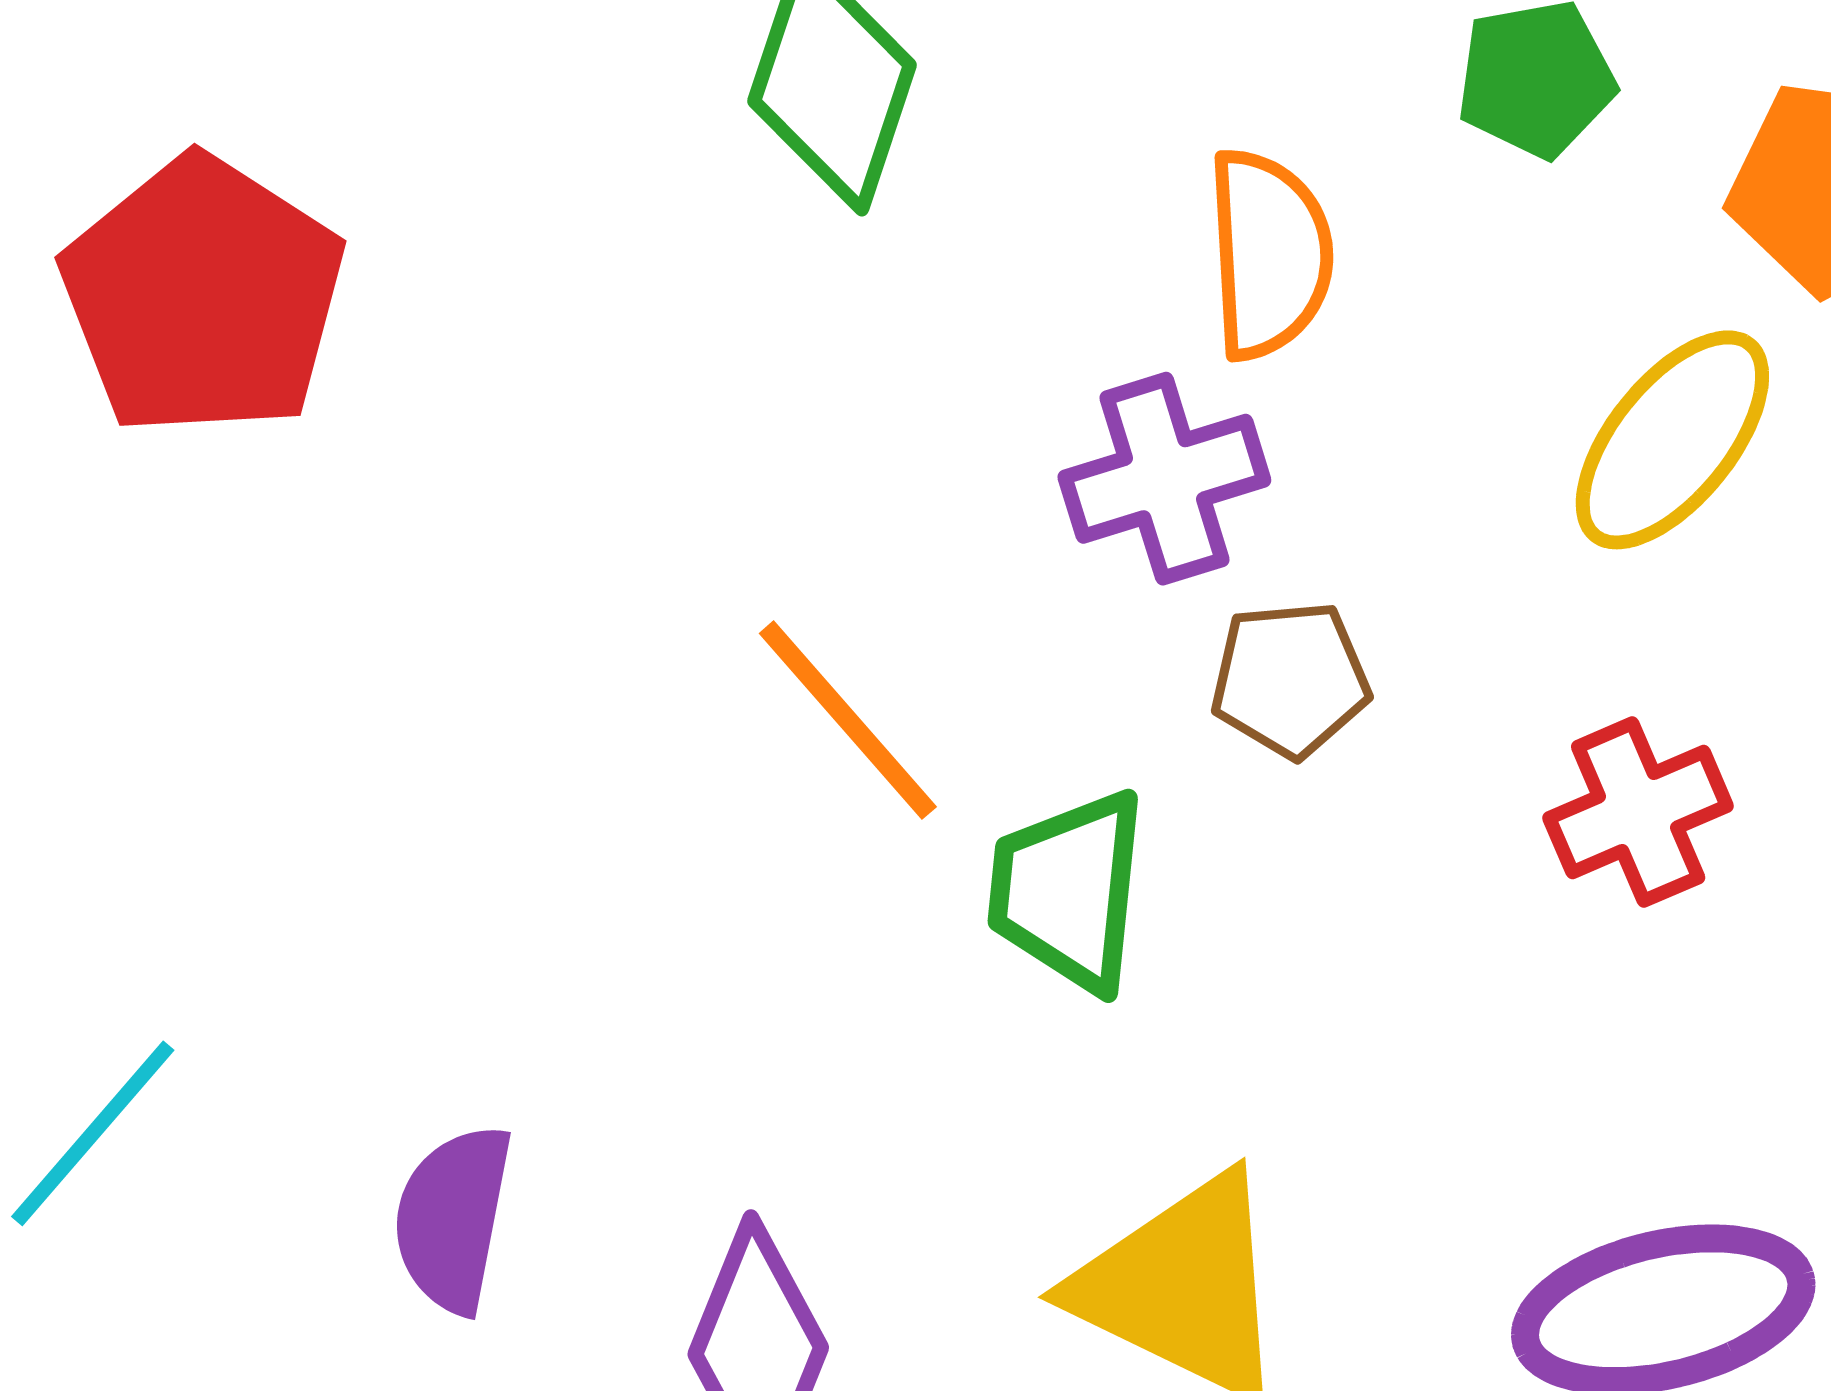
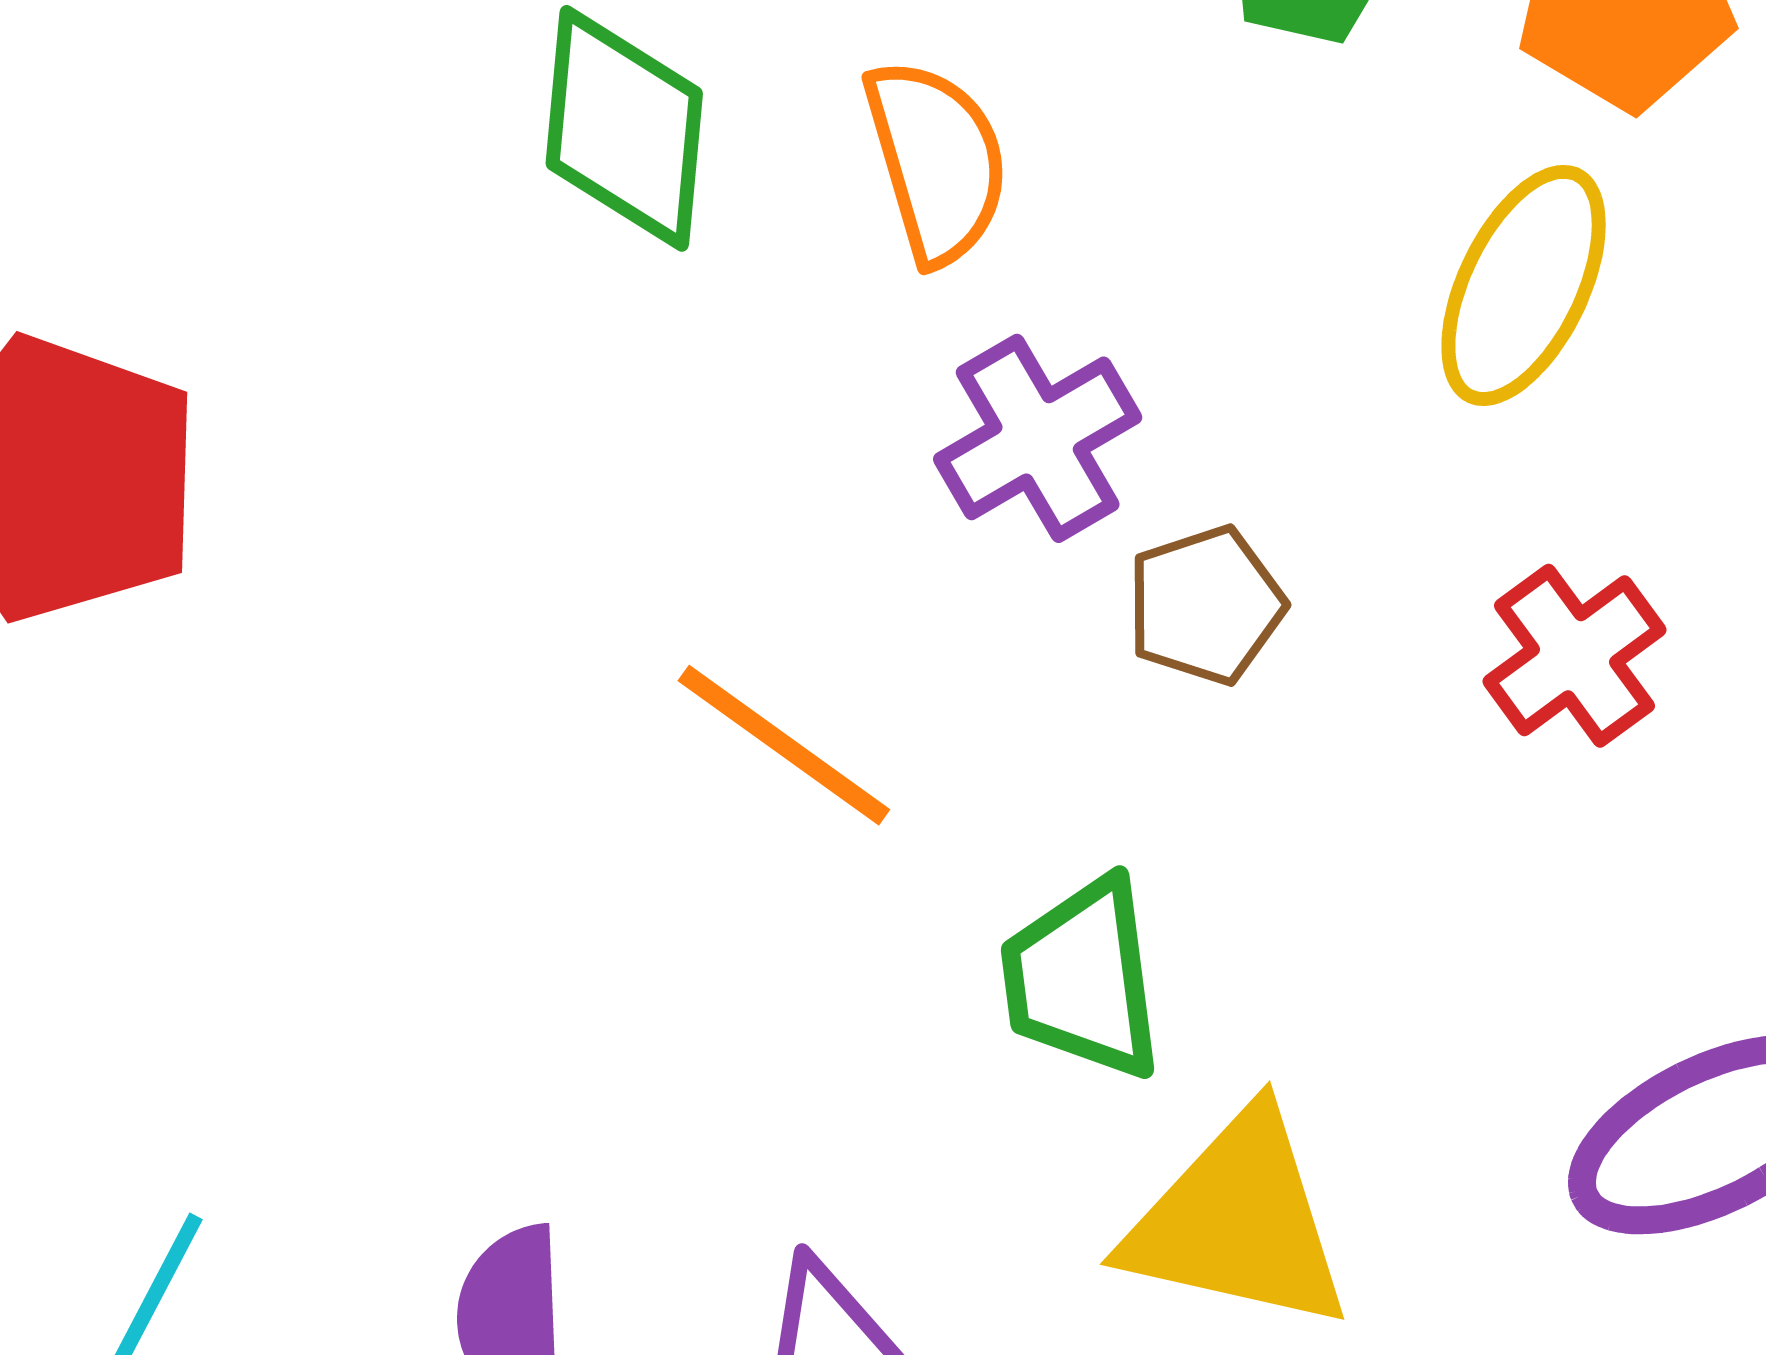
orange semicircle: (1269, 254) -> (937, 161), moved
green trapezoid: (1068, 891) -> (1082, 978), moved

